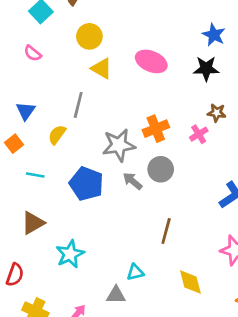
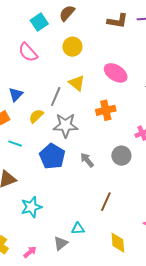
pink semicircle: (33, 53) -> (28, 52), size x1.5
yellow triangle: (101, 68) -> (77, 83), moved
orange cross: (156, 129) -> (106, 110), moved
gray star: (119, 145) -> (66, 125), moved
gray circle: (161, 169) -> (121, 156), moved
gray triangle: (116, 295) -> (61, 243), turned -49

